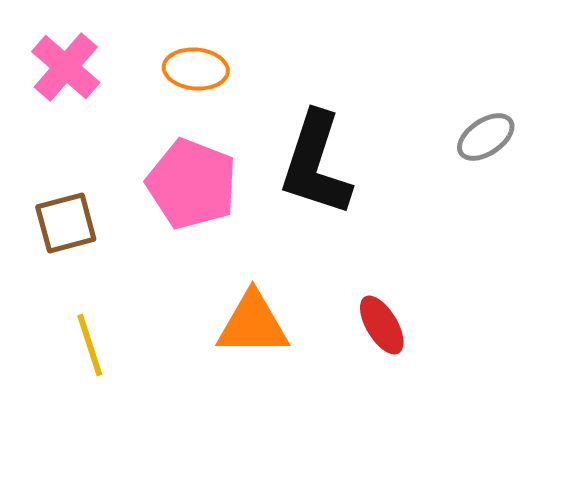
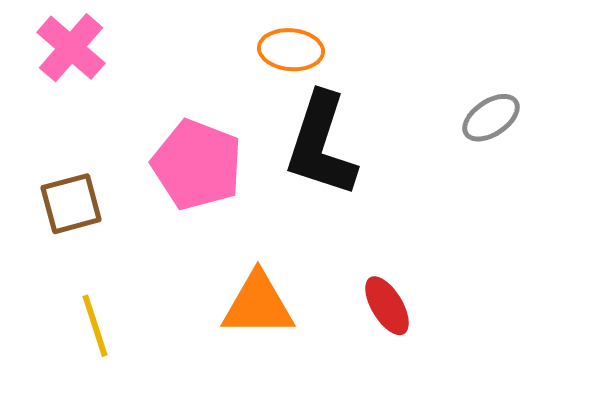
orange ellipse: (196, 69) -> (291, 50), moved

